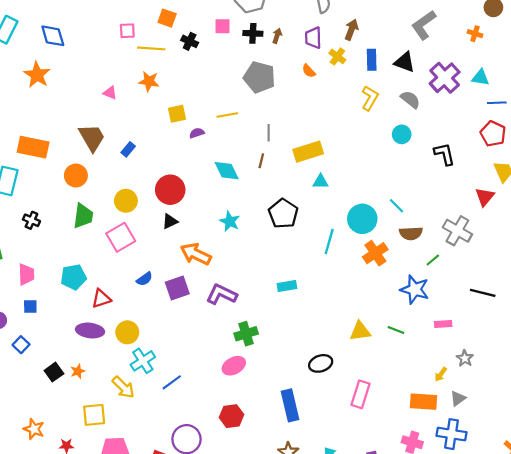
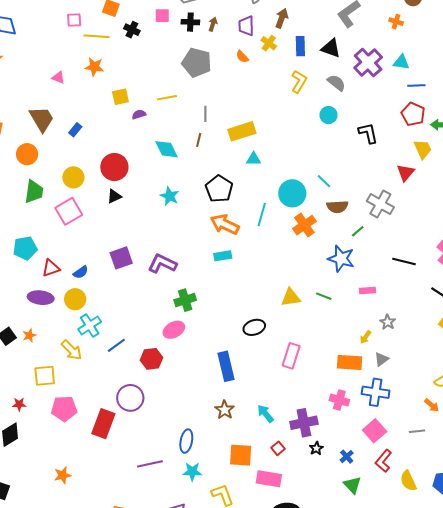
orange arrow: (196, 254) -> (225, 224), moved
blue semicircle: (144, 279) -> (81, 272), moved
red hexagon: (231, 416) -> (151, 359), moved

